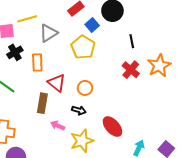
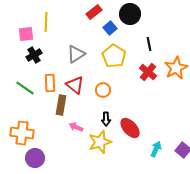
yellow line: (27, 19) -> (46, 22), turned -72
gray triangle: (48, 33) -> (76, 54), moved
yellow pentagon: (83, 47) -> (114, 56), moved
orange rectangle: (37, 63) -> (50, 83), moved
black arrow: (79, 110) -> (106, 119), moved, turned 72

